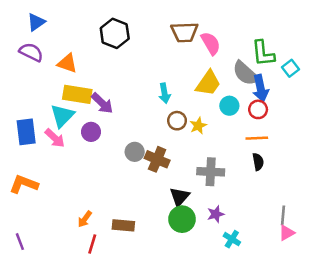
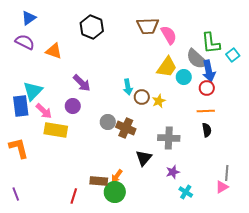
cyan arrow: (165, 93) -> (128, 87), moved
yellow rectangle: (77, 94) -> (56, 130), moved
cyan circle: (229, 106) -> (184, 77), moved
cyan triangle: (62, 116) -> (33, 91), moved
orange L-shape: (24, 184) -> (19, 148), turned 55
orange arrow: (85, 219) -> (117, 176), moved
green circle: (182, 219) -> (115, 192), moved
pink triangle: (287, 233) -> (222, 187), moved

